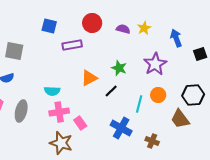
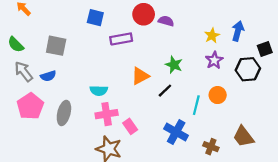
yellow star: (144, 28) -> (212, 36), moved
purple semicircle: (123, 29) -> (166, 21), moved
blue arrow: (176, 38) -> (238, 31), turned 36
purple star: (155, 64) -> (214, 60), size x0.7
black hexagon: (193, 95) -> (248, 69), moved
brown trapezoid: (180, 119) -> (243, 137), moved

